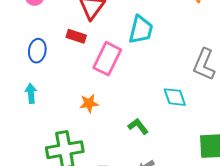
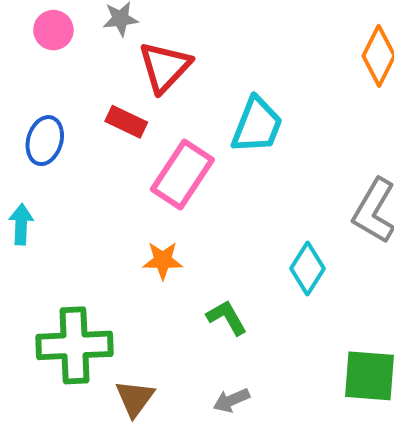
cyan diamond: (175, 97) -> (307, 268), turned 45
orange star: (89, 103) -> (163, 260), moved

